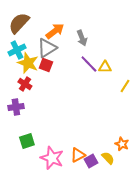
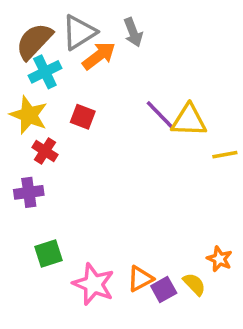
gray arrow: (82, 38) -> (133, 32), moved
gray triangle: (47, 48) -> (79, 32), moved
cyan cross: (17, 50) -> (45, 72), moved
yellow star: (28, 63) -> (29, 115), moved
yellow triangle: (105, 67) -> (189, 120), size x1.5
yellow line: (125, 86) -> (225, 155), turned 48

